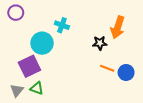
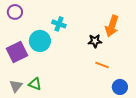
purple square: (29, 66) -> (17, 52), moved
blue circle: (126, 72) -> (120, 87), moved

